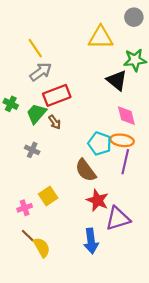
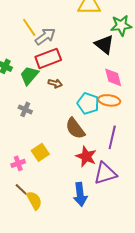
yellow line: (35, 48) -> (29, 27), moved
gray arrow: (41, 72) -> (45, 36), moved
brown arrow: (55, 122) -> (55, 83), moved, turned -40
purple line: (125, 162) -> (112, 137), moved

